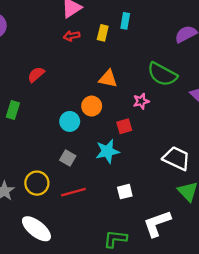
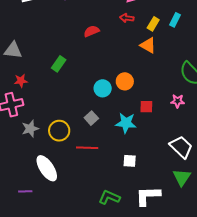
red semicircle: (36, 75) -> (92, 31), moved
orange triangle: (108, 79) -> (148, 45), moved
pink star: (141, 101) -> (178, 101), moved

